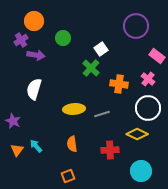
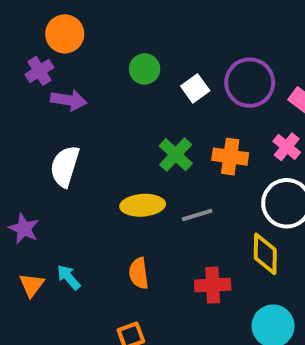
purple circle: (136, 26) -> (250, 83), moved
green circle: (63, 38) -> (145, 69), moved
green cross: (91, 68) -> (176, 155), moved
yellow diamond: (137, 134) -> (265, 254), turned 65

